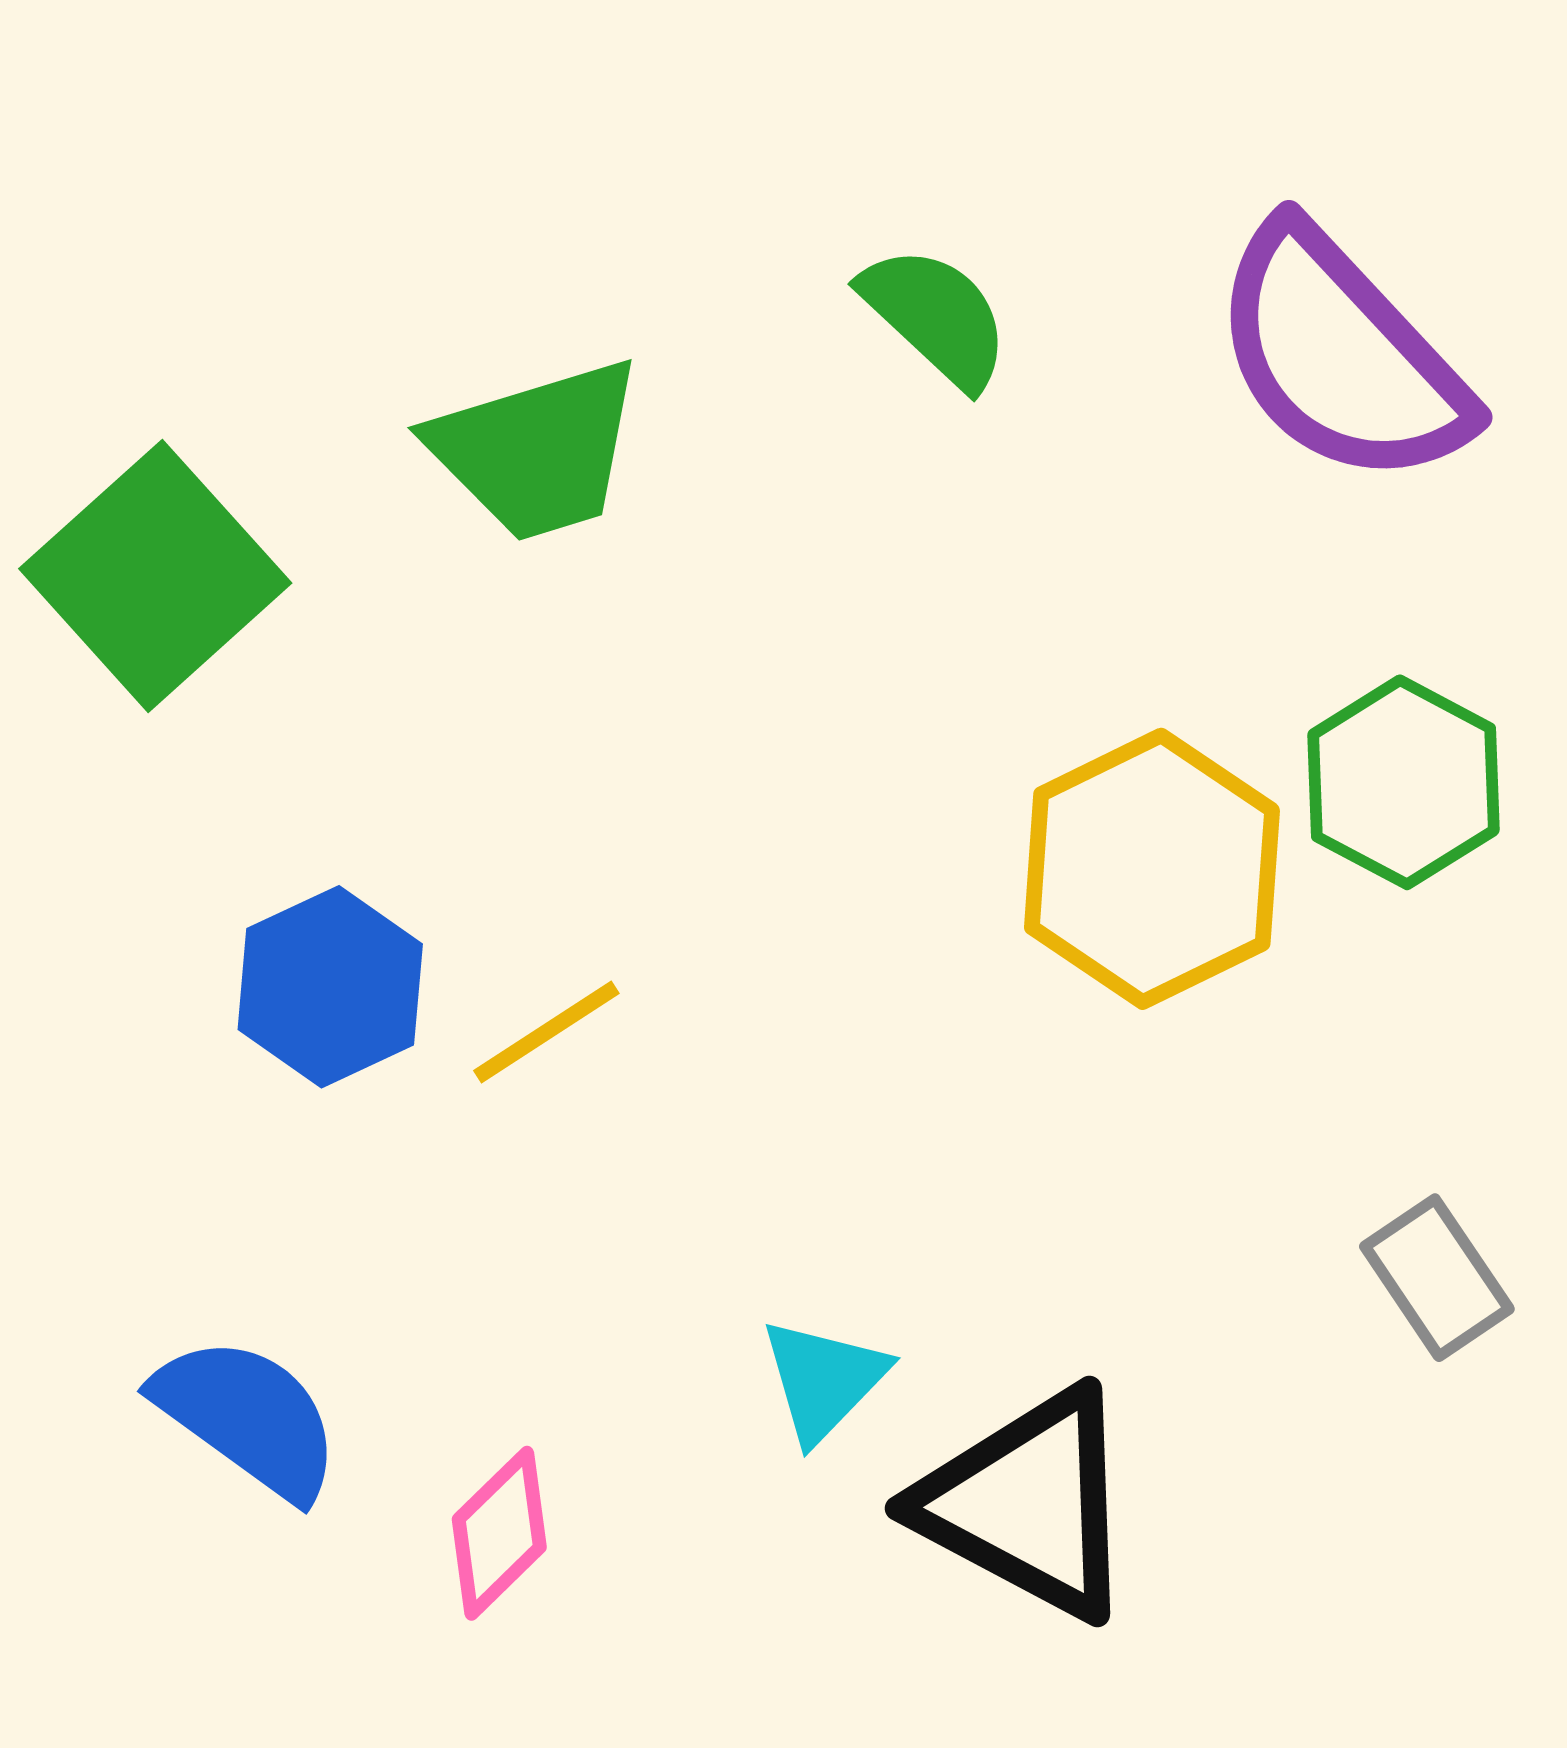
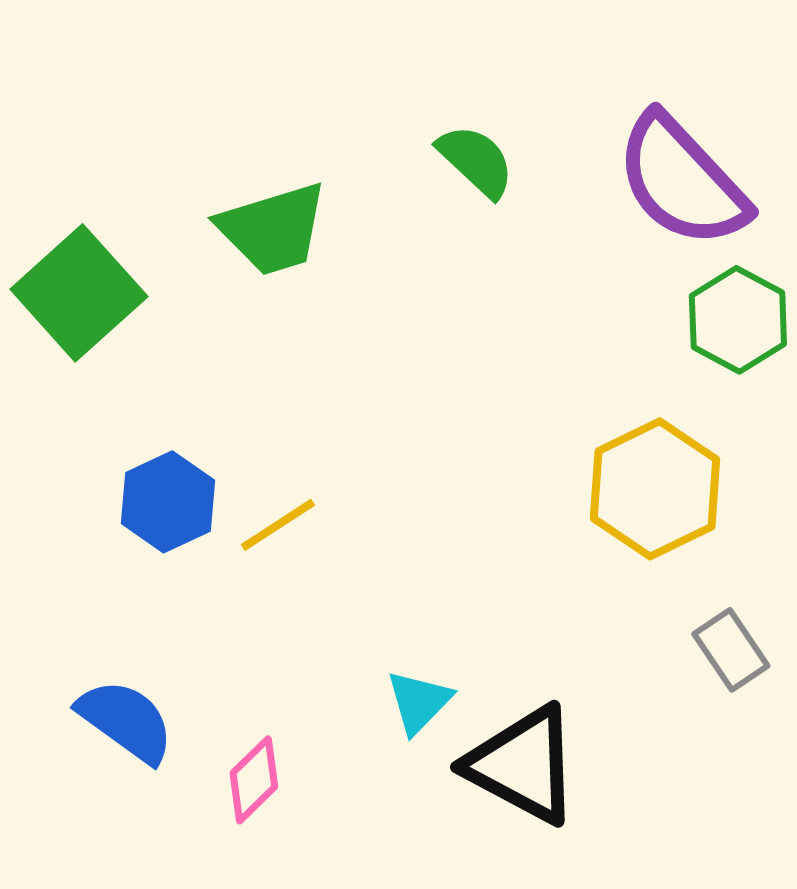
green hexagon: (1404, 782) -> (738, 320), moved
yellow hexagon: (1152, 869) -> (655, 489), moved

